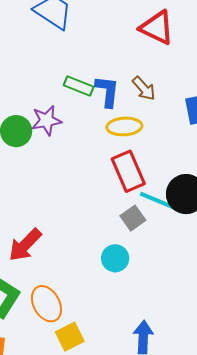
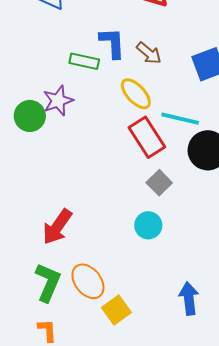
blue L-shape: (107, 91) -> (112, 43), moved
yellow ellipse: (124, 126) -> (136, 94), turned 60
cyan line: (158, 201) -> (180, 119), moved

